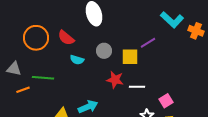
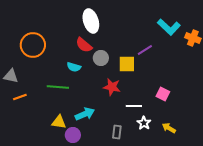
red semicircle: (66, 38) -> (84, 45), moved
green line: (43, 78) -> (58, 87), moved
white line: (137, 87) -> (134, 106), moved
pink square: (166, 101) -> (163, 94), moved, turned -32

